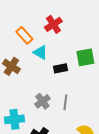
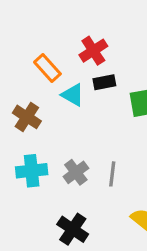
black rectangle: (60, 68) -> (104, 82), moved
cyan cross: (14, 119) -> (32, 171), moved

